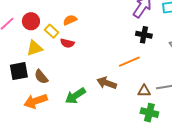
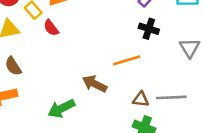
red semicircle: (67, 43) -> (51, 28), turned 32
green arrow: (75, 96) -> (61, 108), moved

